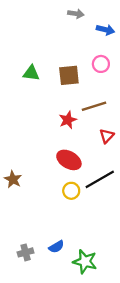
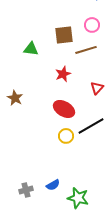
green triangle: (31, 73) -> (31, 49), moved
brown line: (94, 106) -> (86, 50), moved
brown star: (13, 179) -> (15, 98), moved

